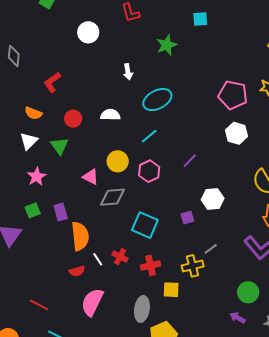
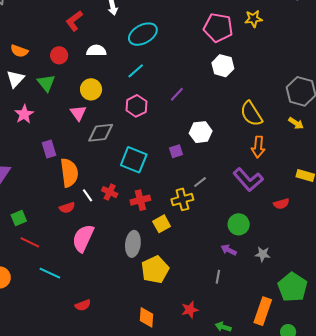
red L-shape: (52, 82) -> (74, 21), moved
yellow circle: (118, 161) -> (91, 89), moved
pink triangle: (91, 177) -> (78, 113), turned 30
green square: (33, 210) -> (19, 218), moved
yellow square: (171, 290) -> (162, 224), turned -30

